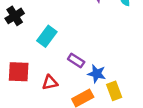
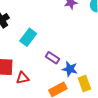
red triangle: (50, 83) -> (22, 78), moved

